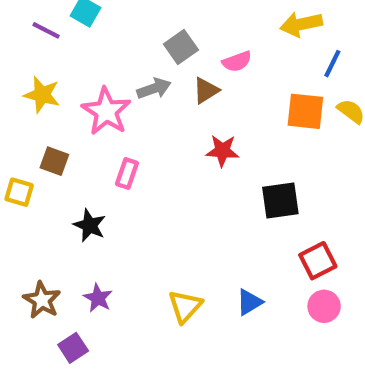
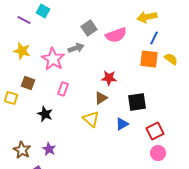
pink semicircle: (237, 62) -> (116, 35), size x1.5
blue line: (332, 64) -> (154, 38), moved
brown triangle: (206, 91) -> (101, 98), moved
blue triangle: (249, 302) -> (122, 124), moved
yellow triangle: (185, 306) -> (91, 119), moved, turned -30

